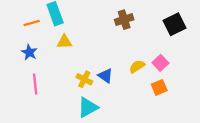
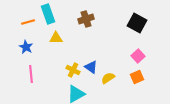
brown cross: (124, 20) -> (86, 19), moved
black square: (174, 24) -> (137, 23), moved, turned -36
yellow semicircle: (137, 66) -> (108, 78), moved

